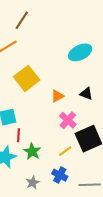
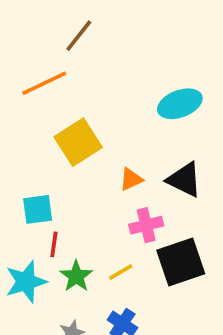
black triangle: (86, 94) -> (184, 180), size x1.5
pink cross: (68, 120) -> (146, 225), turned 30
yellow line: (65, 151) -> (121, 272), moved

